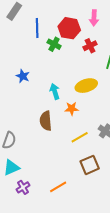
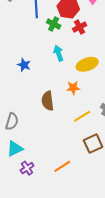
red cross: (90, 46) -> (80, 27), moved
blue star: (23, 76) -> (24, 65), moved
cyan arrow: (55, 91) -> (58, 53), moved

